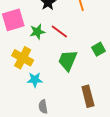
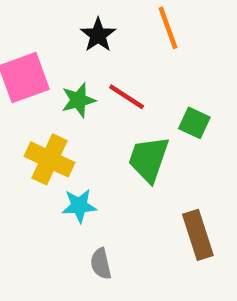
green square: (99, 49) -> (194, 123), moved, turned -32

